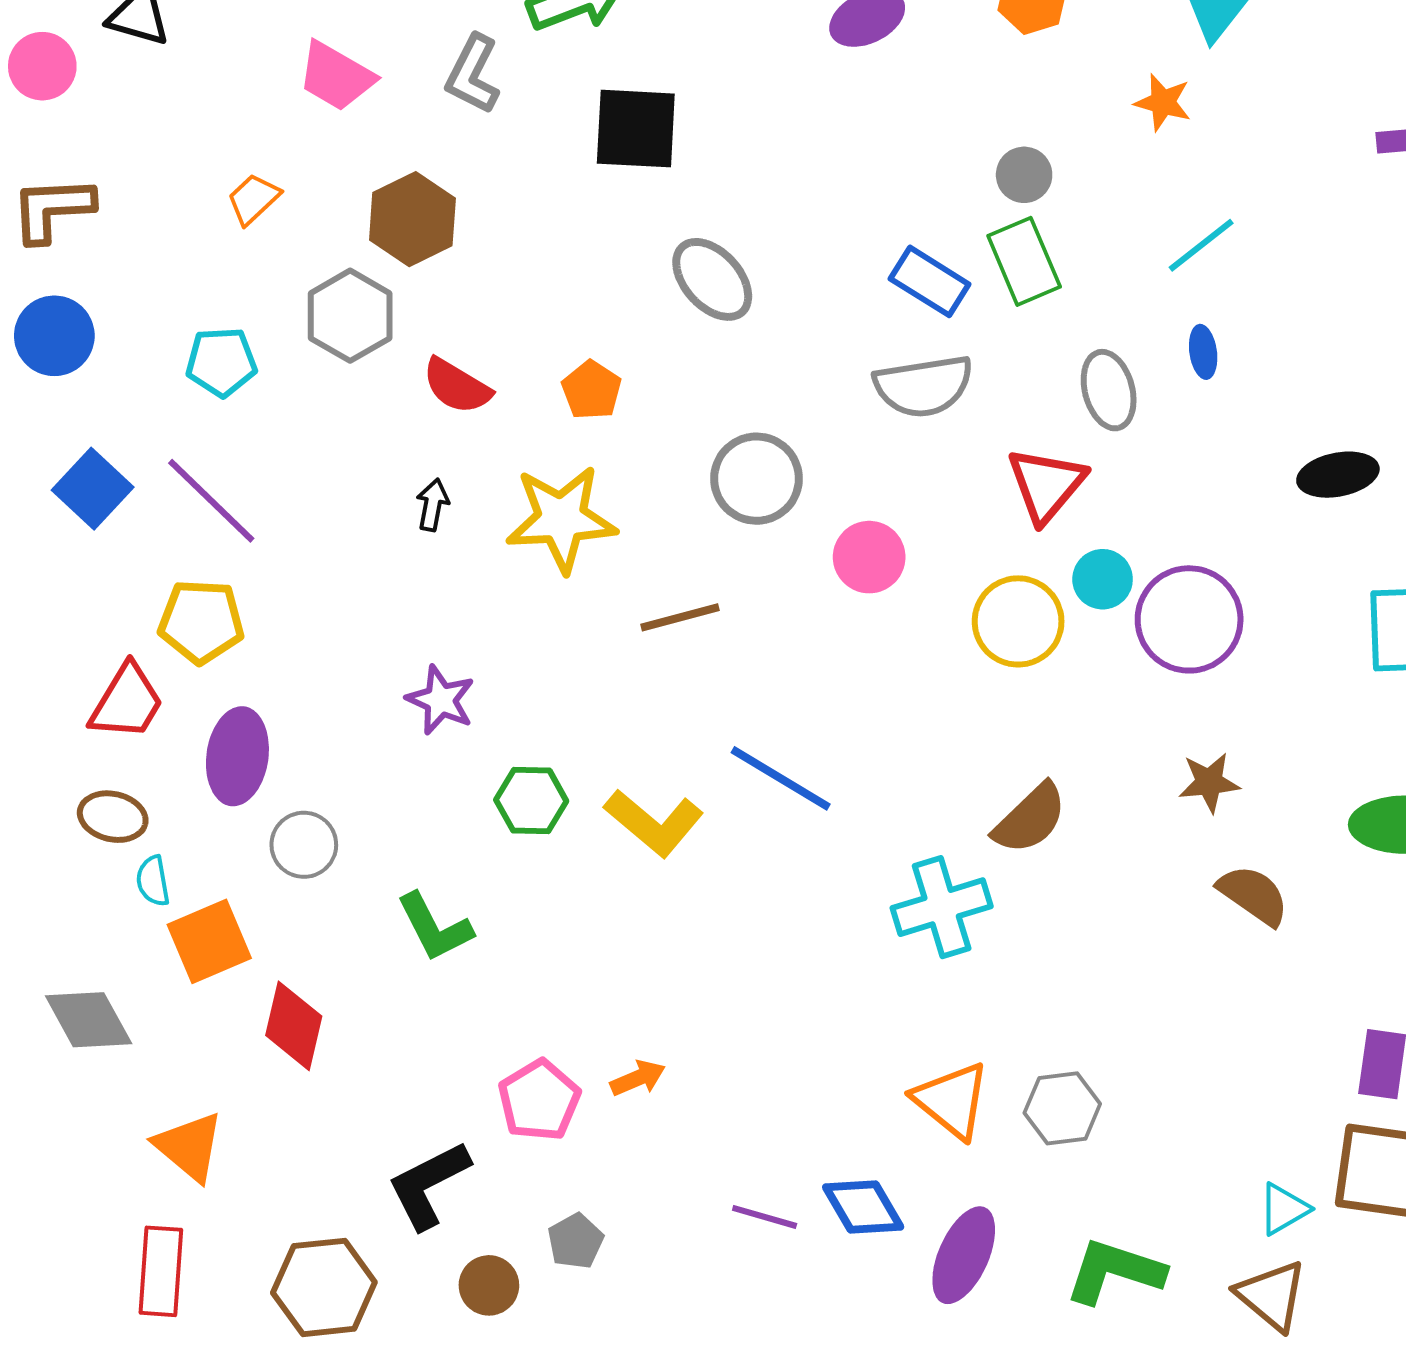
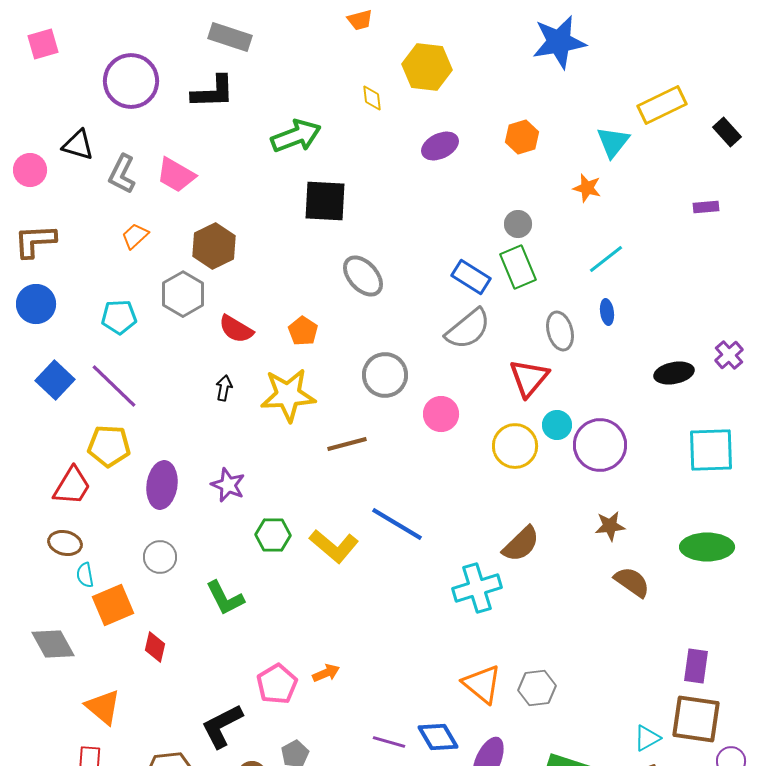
gray L-shape: (473, 74) -> (122, 174), moved
gray semicircle: (923, 386) -> (468, 329), turned -30
purple ellipse: (237, 756) -> (162, 485), moved
red diamond: (294, 1026) -> (155, 647), size x0.7

